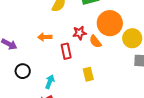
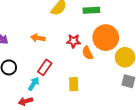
red rectangle: (66, 51) -> (45, 67), moved, turned 35

